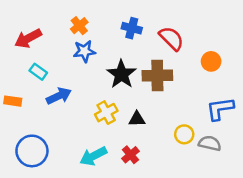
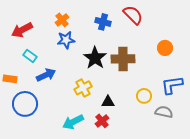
red semicircle: (171, 38) -> (133, 15), moved
black triangle: (137, 119) -> (108, 102), moved
yellow circle: (184, 134) -> (144, 96), moved
blue circle: (32, 151) -> (25, 104), moved

